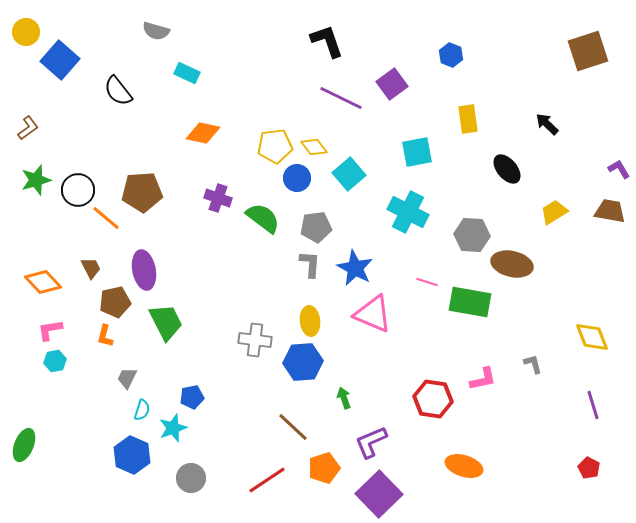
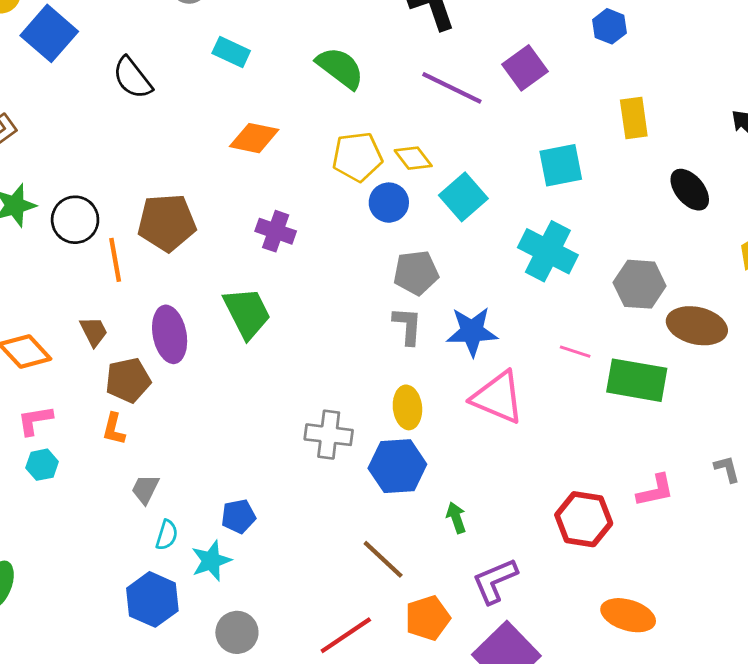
orange line: (106, 218) -> (115, 260), turned 40
green semicircle: (263, 218) -> (340, 68), moved
blue star: (355, 268) -> (472, 331), turned -30
green trapezoid: (166, 322) -> (247, 313), moved

